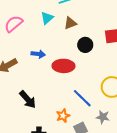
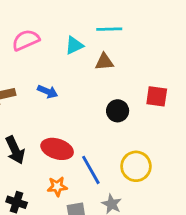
black circle: (85, 45) -> (118, 111), moved
red ellipse: (64, 66) -> (57, 149), moved

